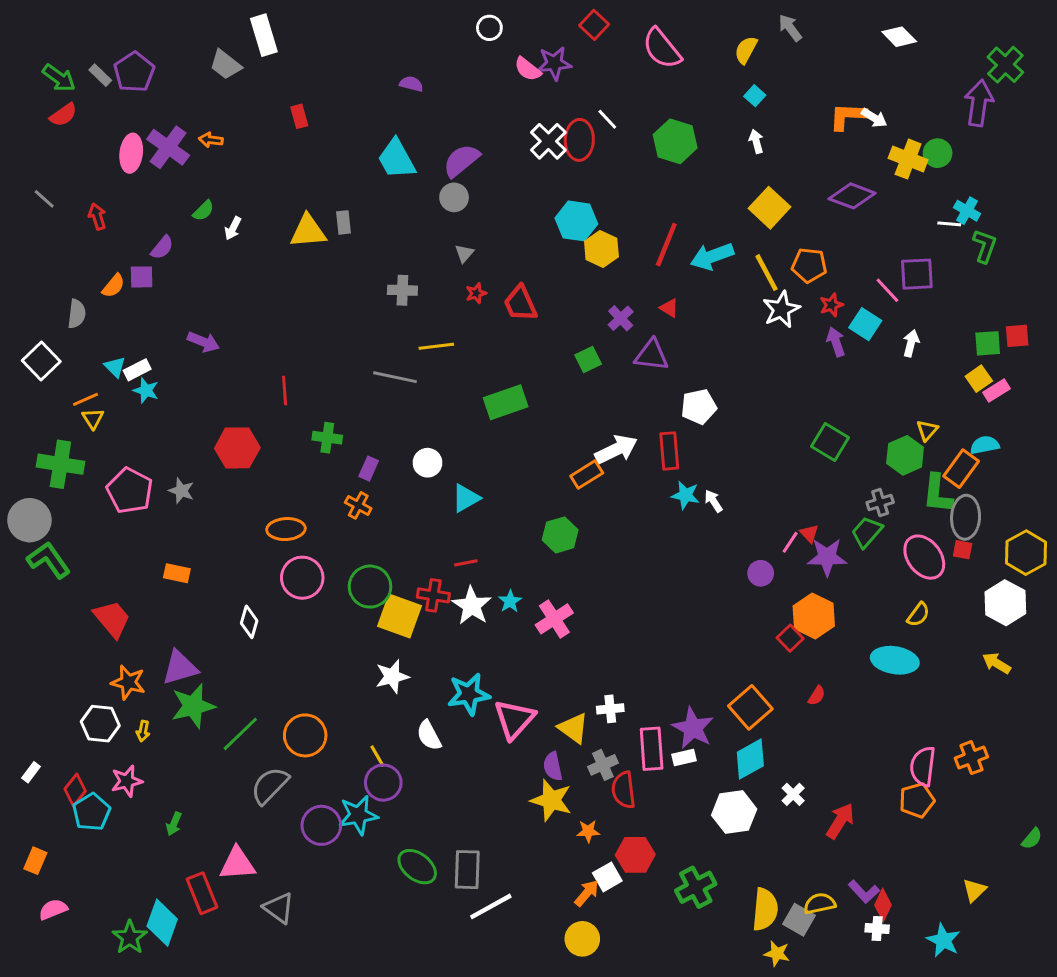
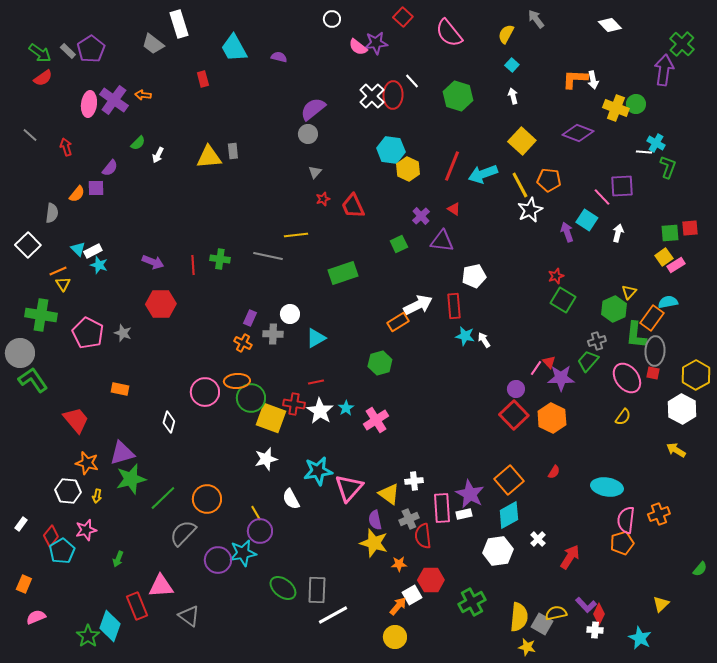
white arrow: (874, 118) -> (593, 80), turned 48
cyan trapezoid: (397, 159) -> (234, 48), moved
gray cross: (402, 290) -> (273, 334), moved
red star: (831, 305) -> (556, 276), moved
purple arrow: (203, 342) -> (153, 262), moved
green cross: (327, 438) -> (220, 259), moved
orange ellipse: (286, 529) -> (237, 381), moved
red square: (790, 638) -> (514, 415), moved, size x1.6
cyan ellipse: (895, 660) -> (607, 487), moved

